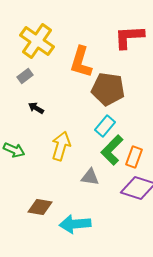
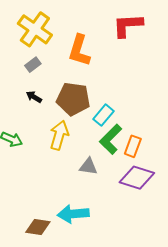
gray rectangle: (25, 76) -> (33, 65), moved
brown pentagon: (108, 89) -> (73, 99), moved
brown diamond: (40, 207) -> (38, 227), moved

